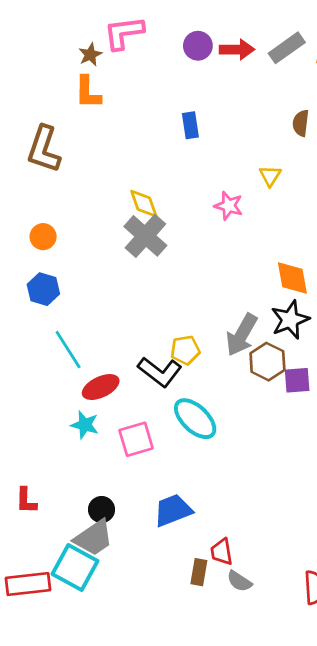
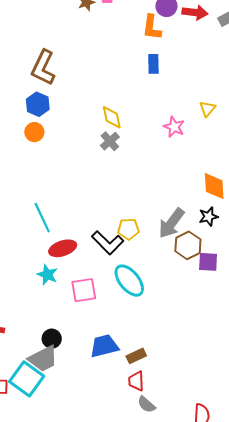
orange L-shape: (88, 92) -> (152, 27), moved
gray cross: (145, 236) -> (110, 141), size x0.6
blue hexagon: (43, 289) -> (38, 104), moved
black star: (290, 320) -> (208, 217), size x0.7
brown rectangle: (199, 572) -> (136, 356), moved, turned 48

